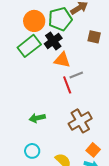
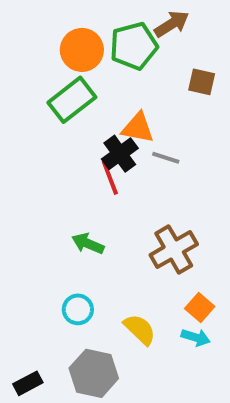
black cross: (53, 41) -> (120, 154), moved
gray line: (76, 75) -> (166, 158), turned 40
red line: (67, 85) -> (110, 178), moved
green arrow: (37, 118) -> (88, 244), turned 35

